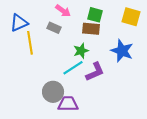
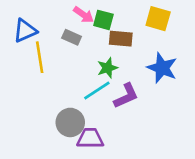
green square: (95, 15) -> (103, 20), moved
yellow square: (131, 17) -> (158, 19), moved

